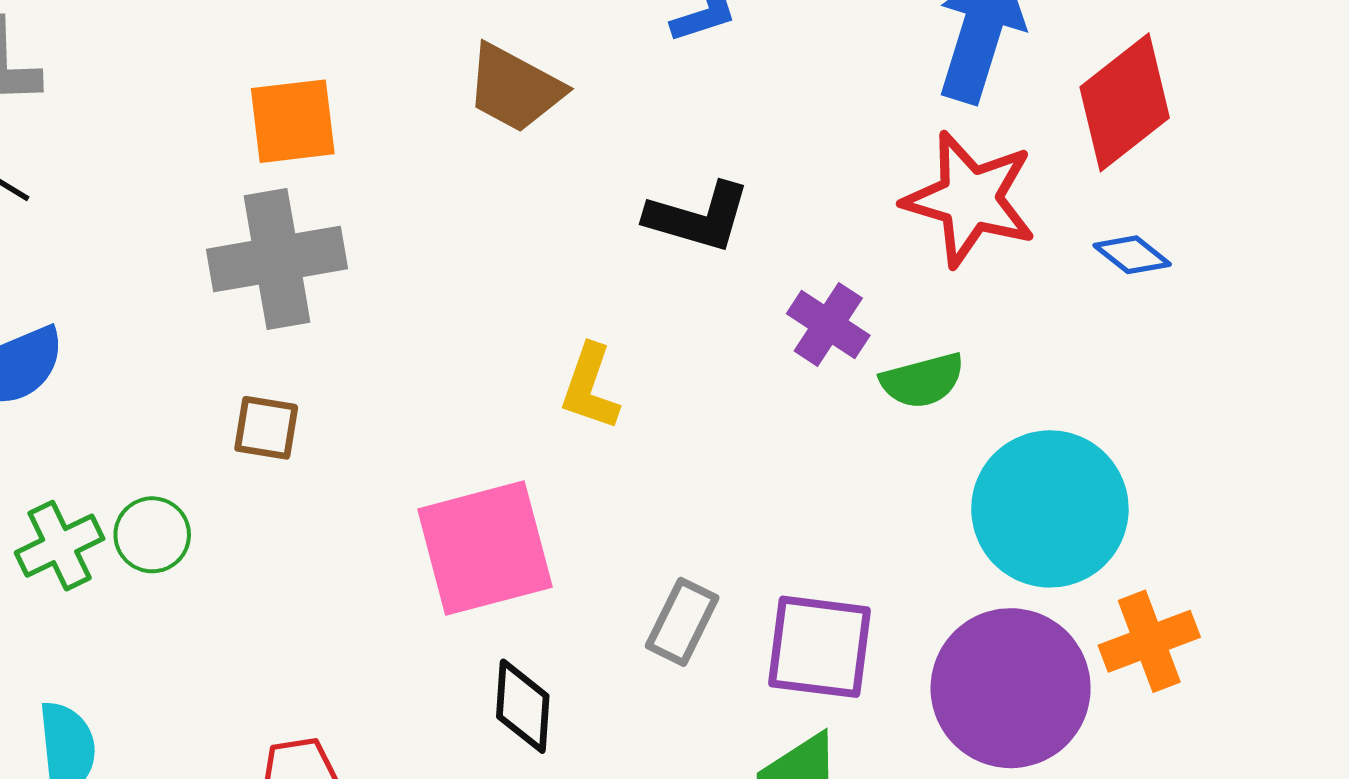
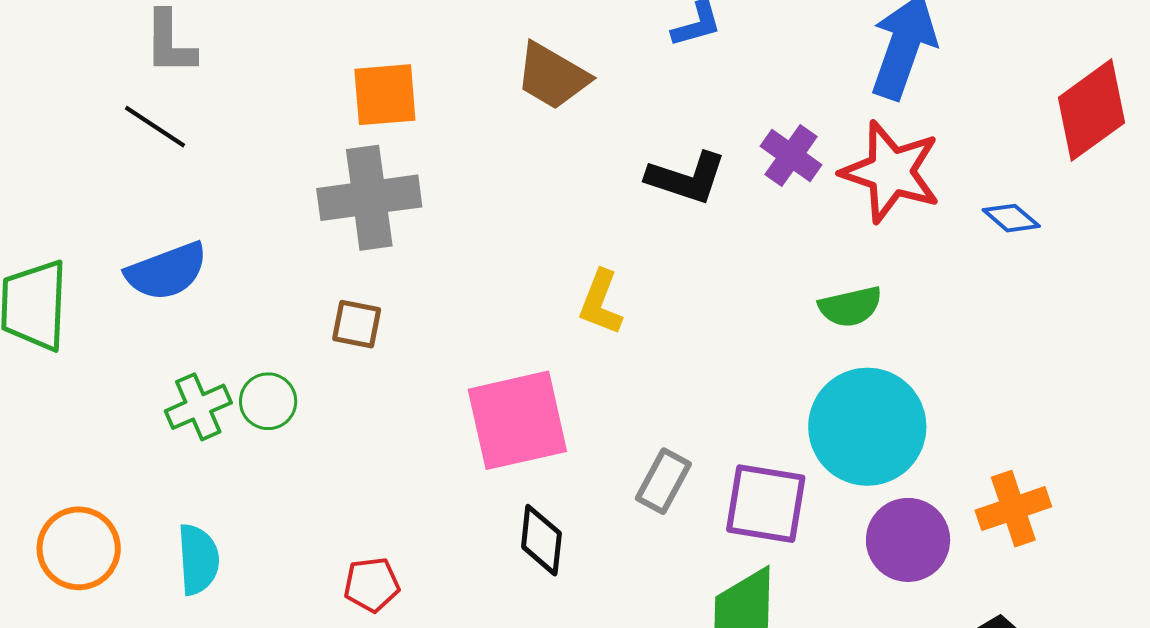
red diamond: (1125, 102) -> (1091, 110), moved
purple cross: (828, 324) -> (791, 156), moved
cyan circle: (1050, 509) -> (867, 427), moved
purple circle: (1011, 688) -> (908, 540), size x0.7

